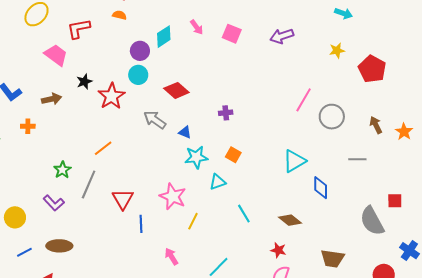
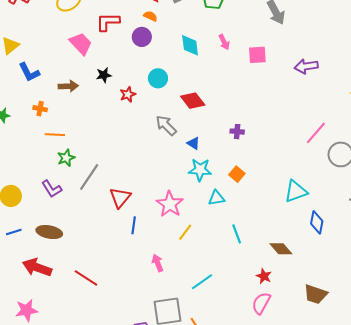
pink square: (232, 34) -> (257, 55), turned -36
cyan diamond: (164, 37) -> (190, 45), turned -75
purple circle: (140, 51) -> (142, 37), moved
red star: (111, 96) -> (128, 94), size x0.6
orange line: (103, 148) -> (55, 135), moved, turned 30

